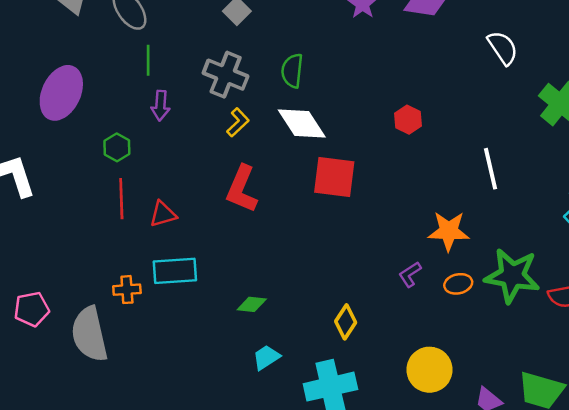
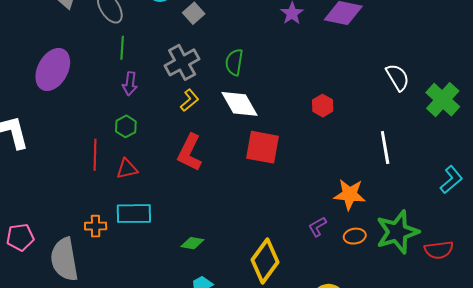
white semicircle: (503, 48) -> (398, 77), moved
gray cross: (226, 75) -> (182, 62), turned 36
green hexagon: (117, 147) -> (126, 126), moved
green star: (512, 276) -> (397, 232), turned -30
yellow diamond: (346, 322) -> (265, 261), size x1.6

